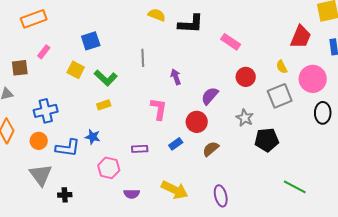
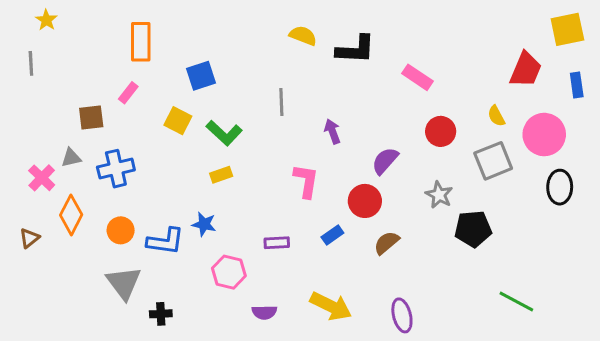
orange rectangle: (34, 19) -> (141, 42), moved, turned -70
blue cross: (46, 111) -> (116, 169), moved

